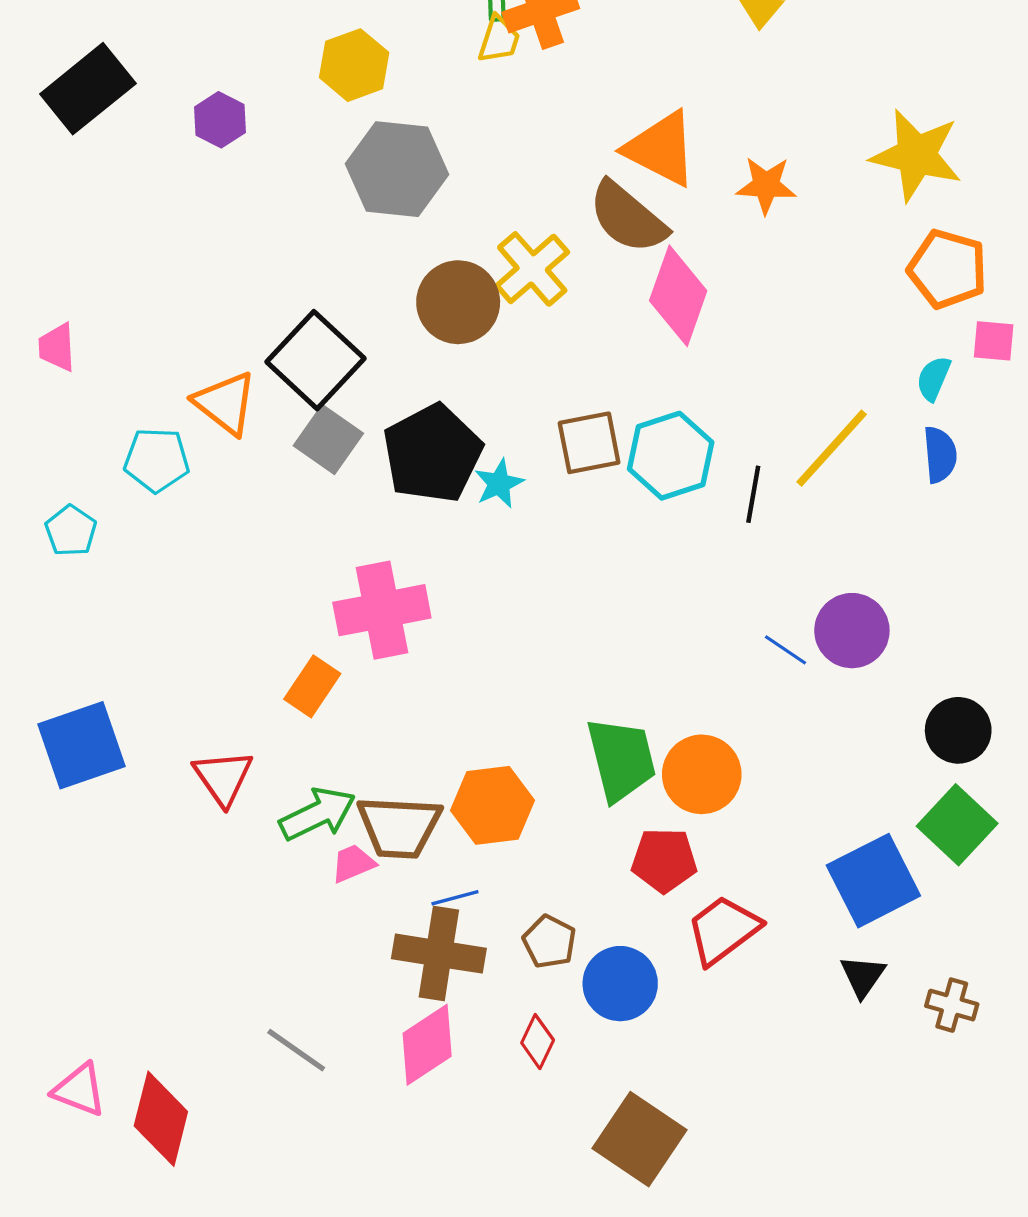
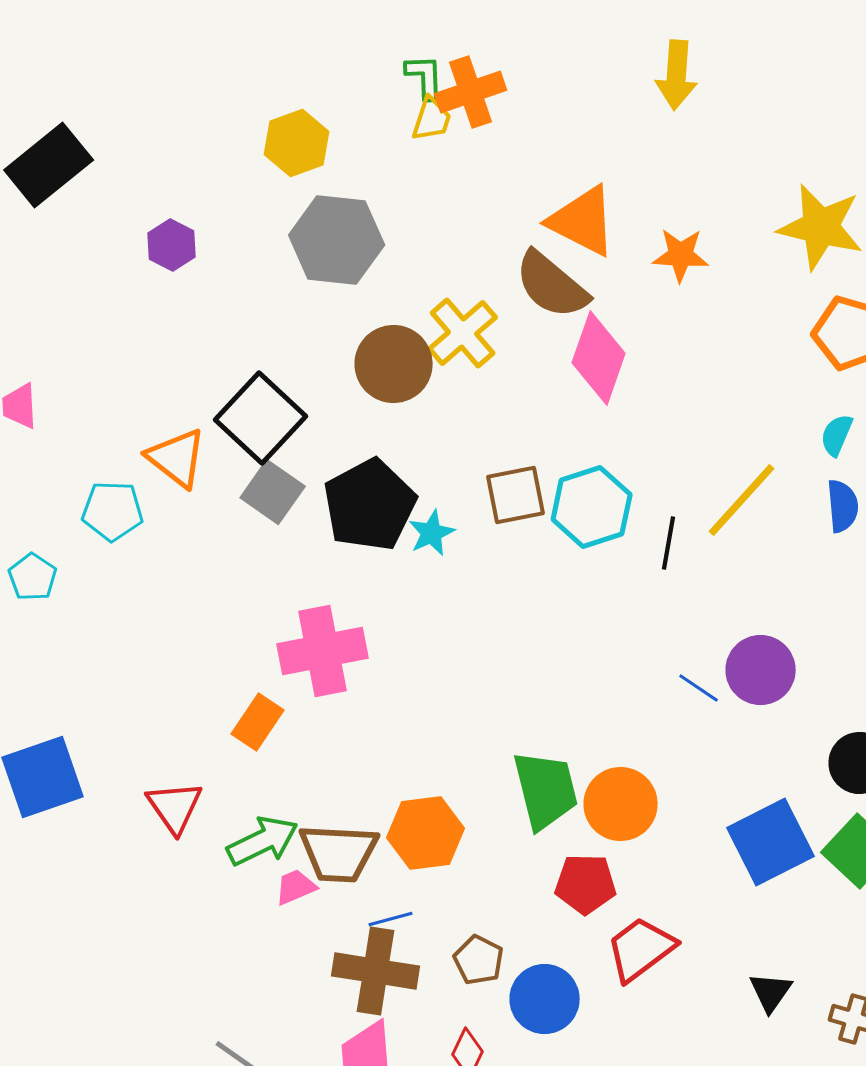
purple hexagon: (220, 120) -> (172, 245), moved
blue square: (873, 881) -> (771, 842), moved

